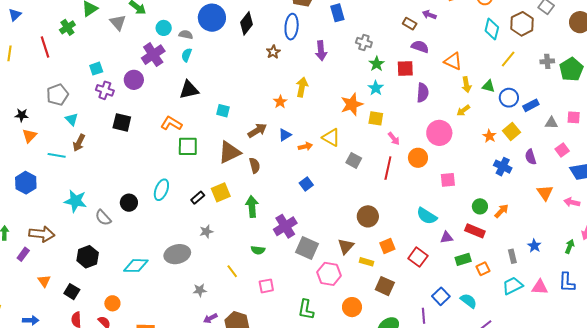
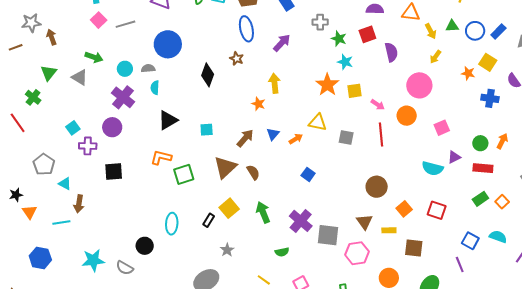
black diamond: (246, 23) -> (208, 75), moved
purple arrow: (321, 51) -> (282, 43), turned -114
purple triangle: (446, 237) -> (454, 157), moved

